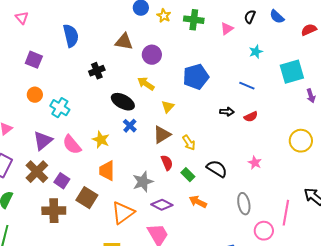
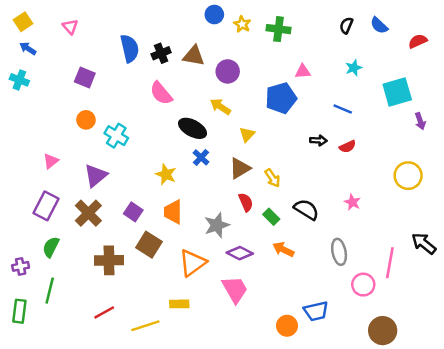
pink triangle: (227, 29) -> (303, 71), moved, turned 32
black cross: (97, 71) -> (161, 53), moved
pink semicircle: (72, 145) -> (161, 93), moved
purple square: (62, 181) -> (133, 212), moved

